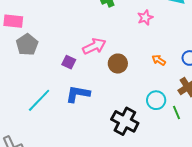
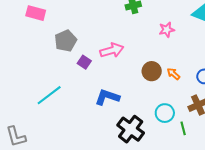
gray pentagon: (27, 45) -> (66, 41), moved
brown circle: (118, 64) -> (152, 71), moved
blue L-shape: (78, 94) -> (107, 97), moved

